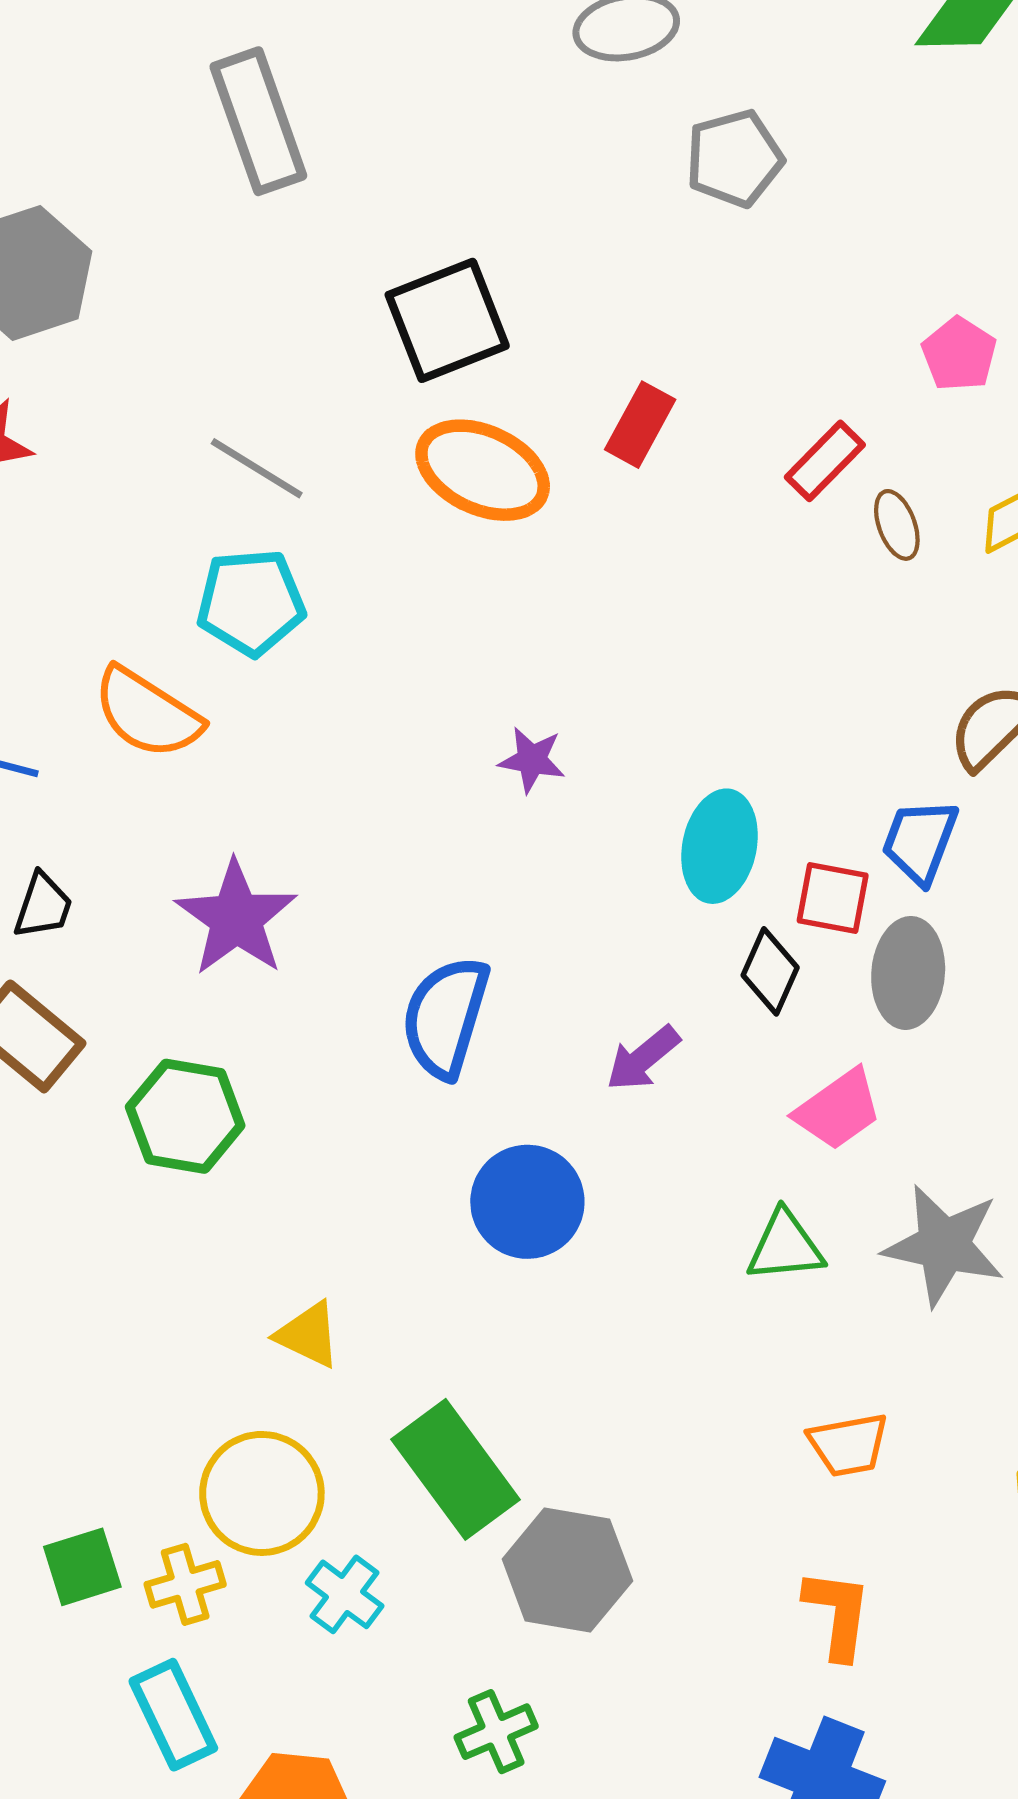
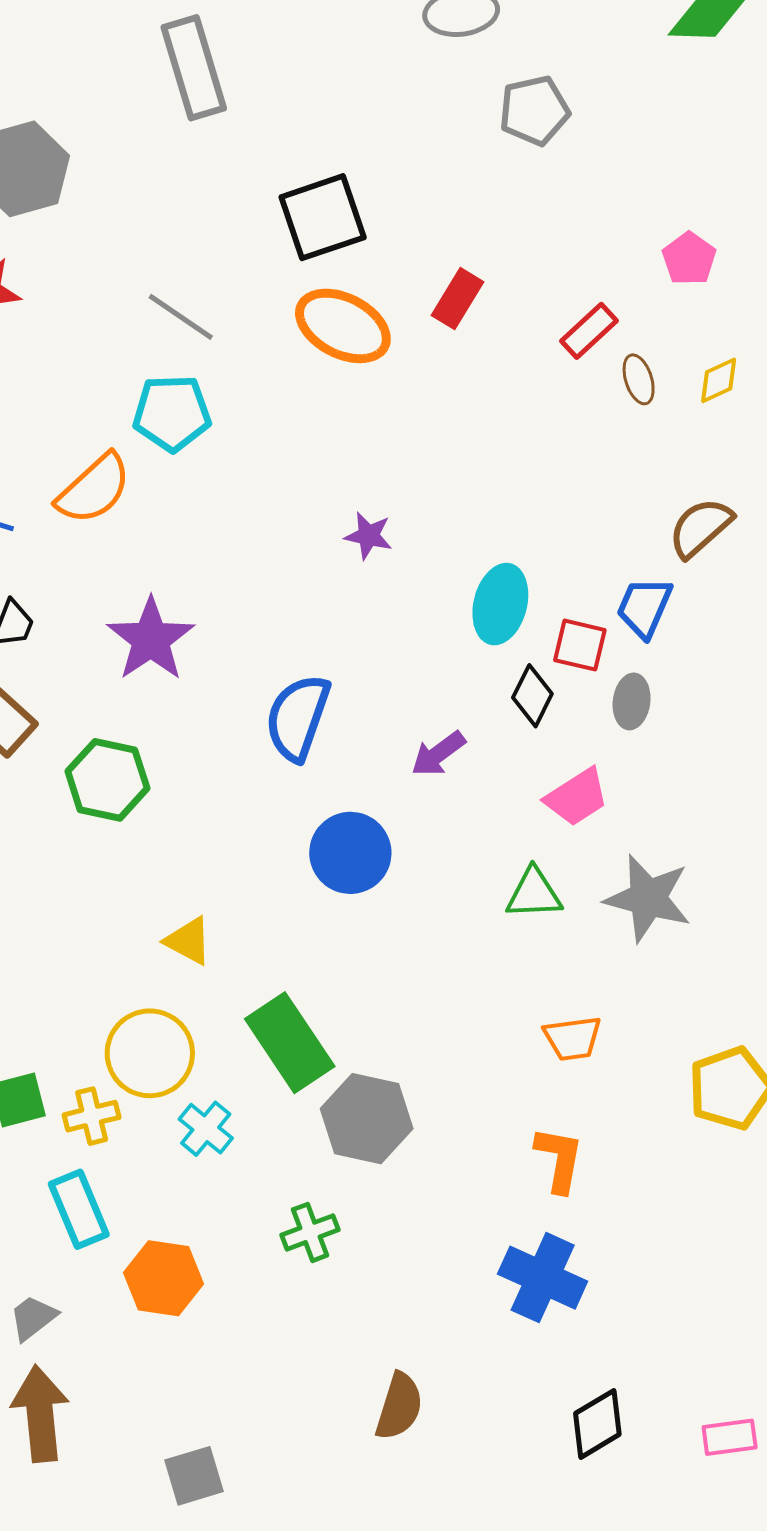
orange semicircle: (147, 713) -> (94, 489), turned -78
gray ellipse: (908, 973) -> (632, 701), size x0.7

